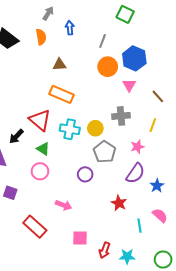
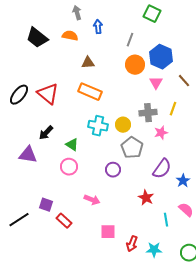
gray arrow: (48, 13) -> (77, 13), turned -48
orange semicircle: (41, 37) -> (70, 36), turned -70
brown line: (158, 96) -> (184, 81), moved
red triangle: (40, 120) -> (48, 94), moved
yellow line: (153, 125) -> (173, 109), moved
pink star: (137, 147) -> (161, 133), moved
purple square: (10, 193) -> (46, 205), moved
red rectangle: (35, 227) -> (64, 221), size x0.7

